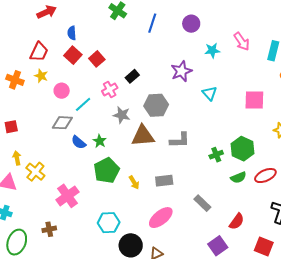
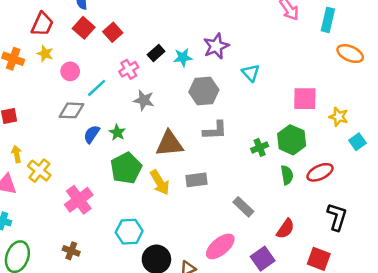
cyan star: (212, 50) -> (183, 57), moved
pink square: (254, 100) -> (305, 99), moved
gray hexagon: (156, 105) -> (204, 91), moved
brown triangle: (143, 136) -> (169, 144), moved
blue semicircle: (79, 142) -> (92, 134), turned 84
green semicircle: (238, 177) -> (287, 175), turned -77
yellow arrow: (134, 182) -> (160, 182), size x1.5
pink ellipse: (161, 218) -> (220, 246), moved
brown cross: (49, 229) -> (71, 251), moved, turned 32

